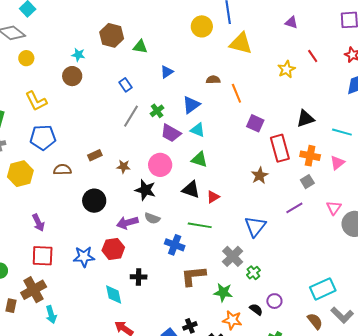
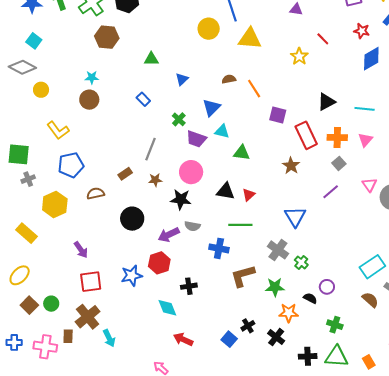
brown hexagon: (112, 35) -> (107, 37), moved
gray line: (131, 116) -> (150, 149), moved
green triangle: (199, 160) -> (242, 153), moved

